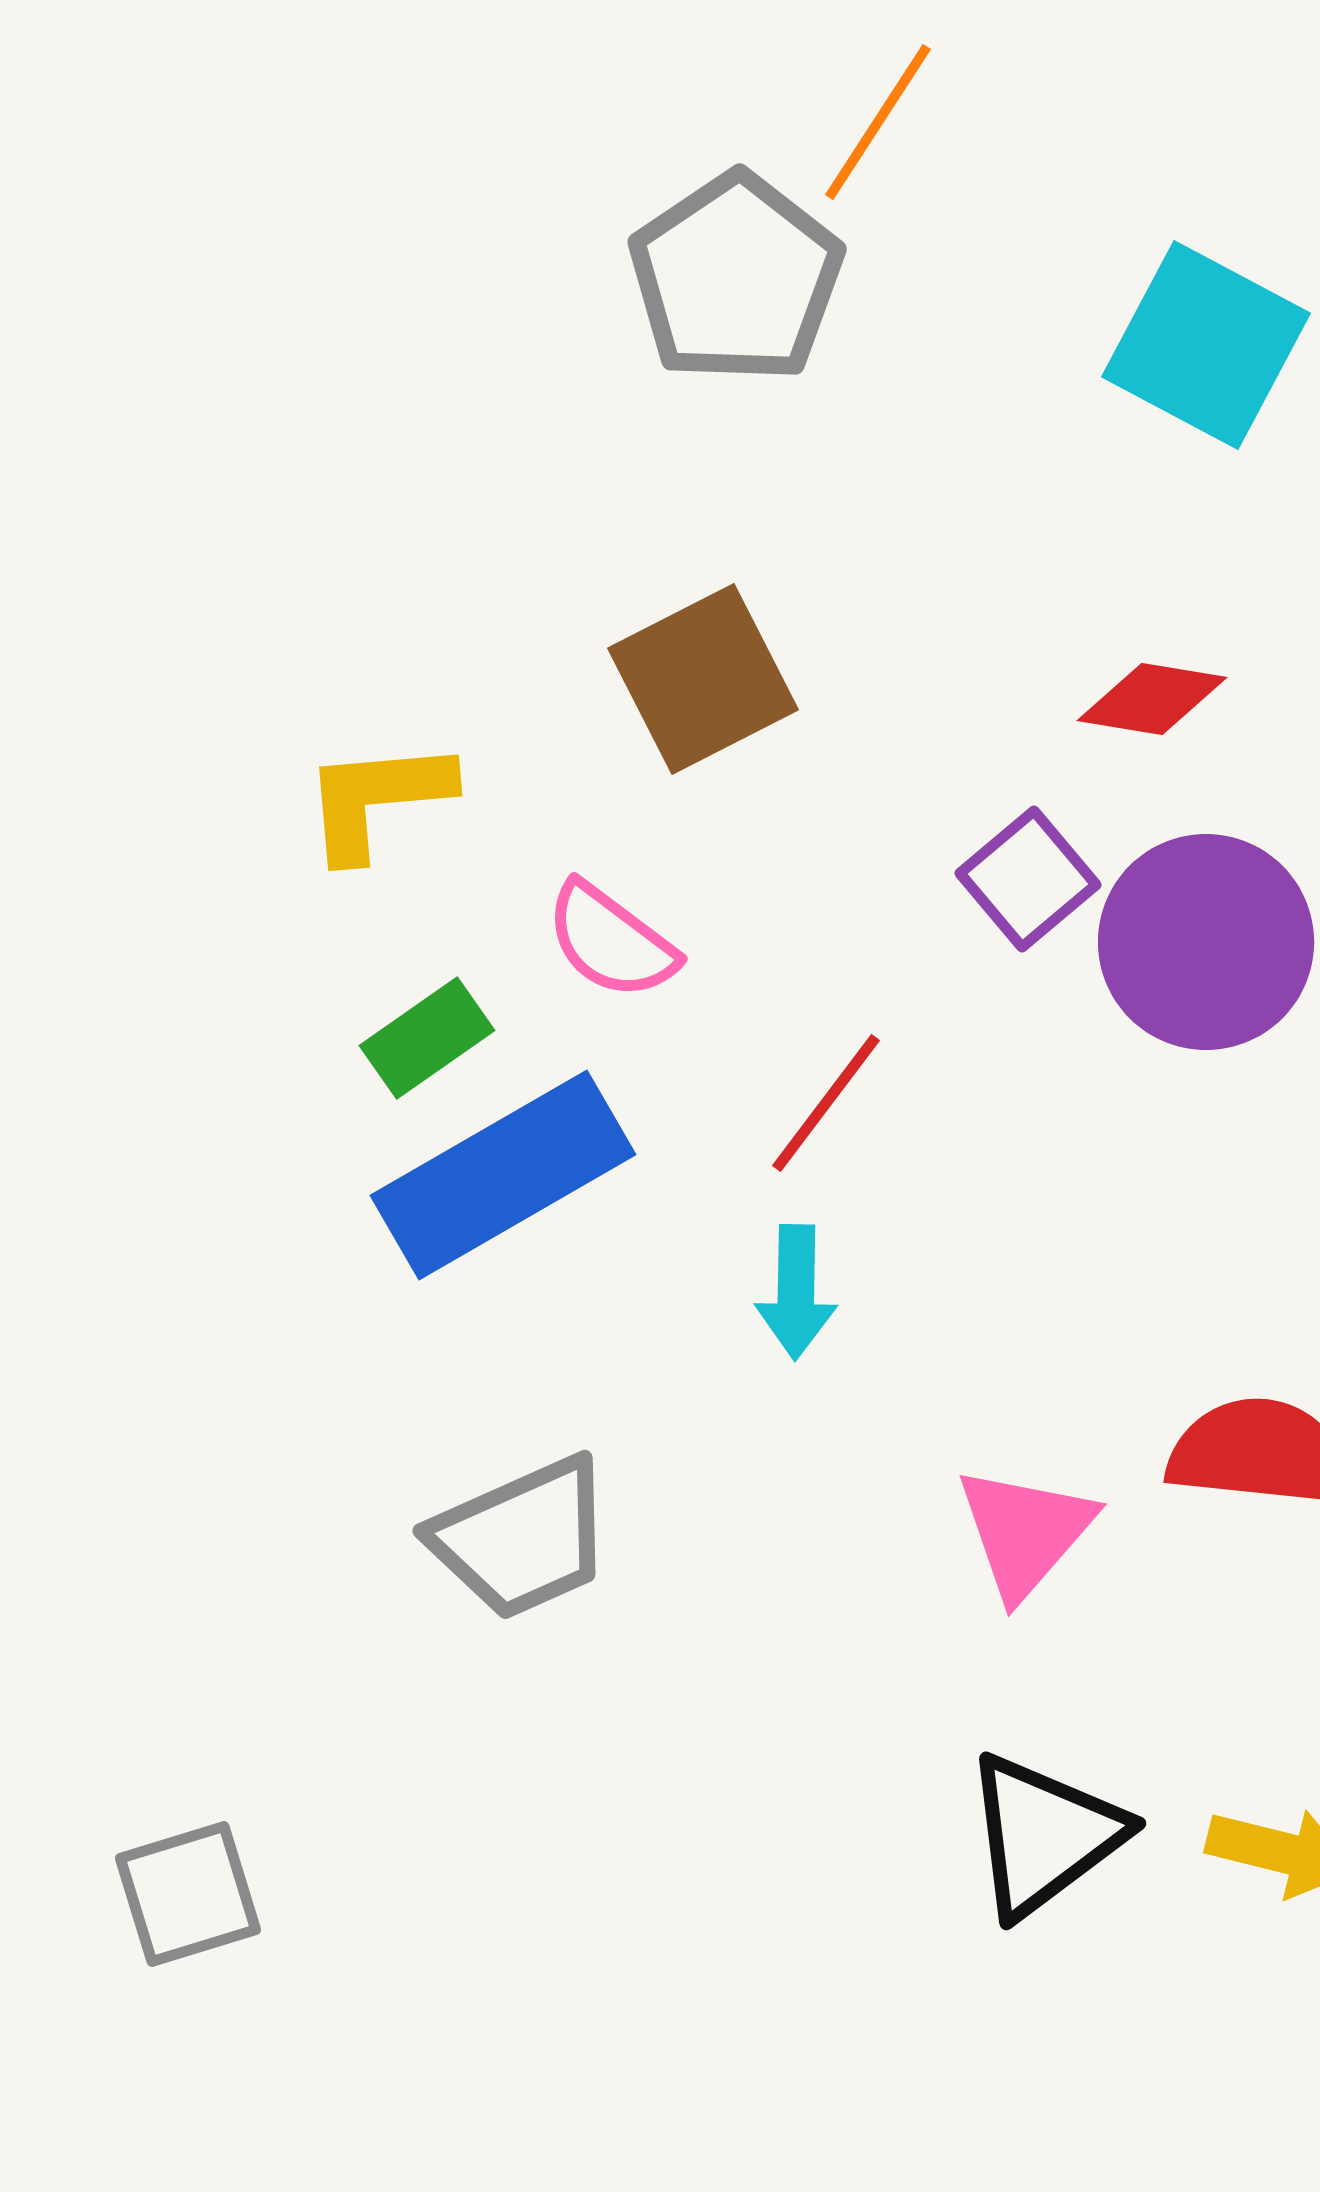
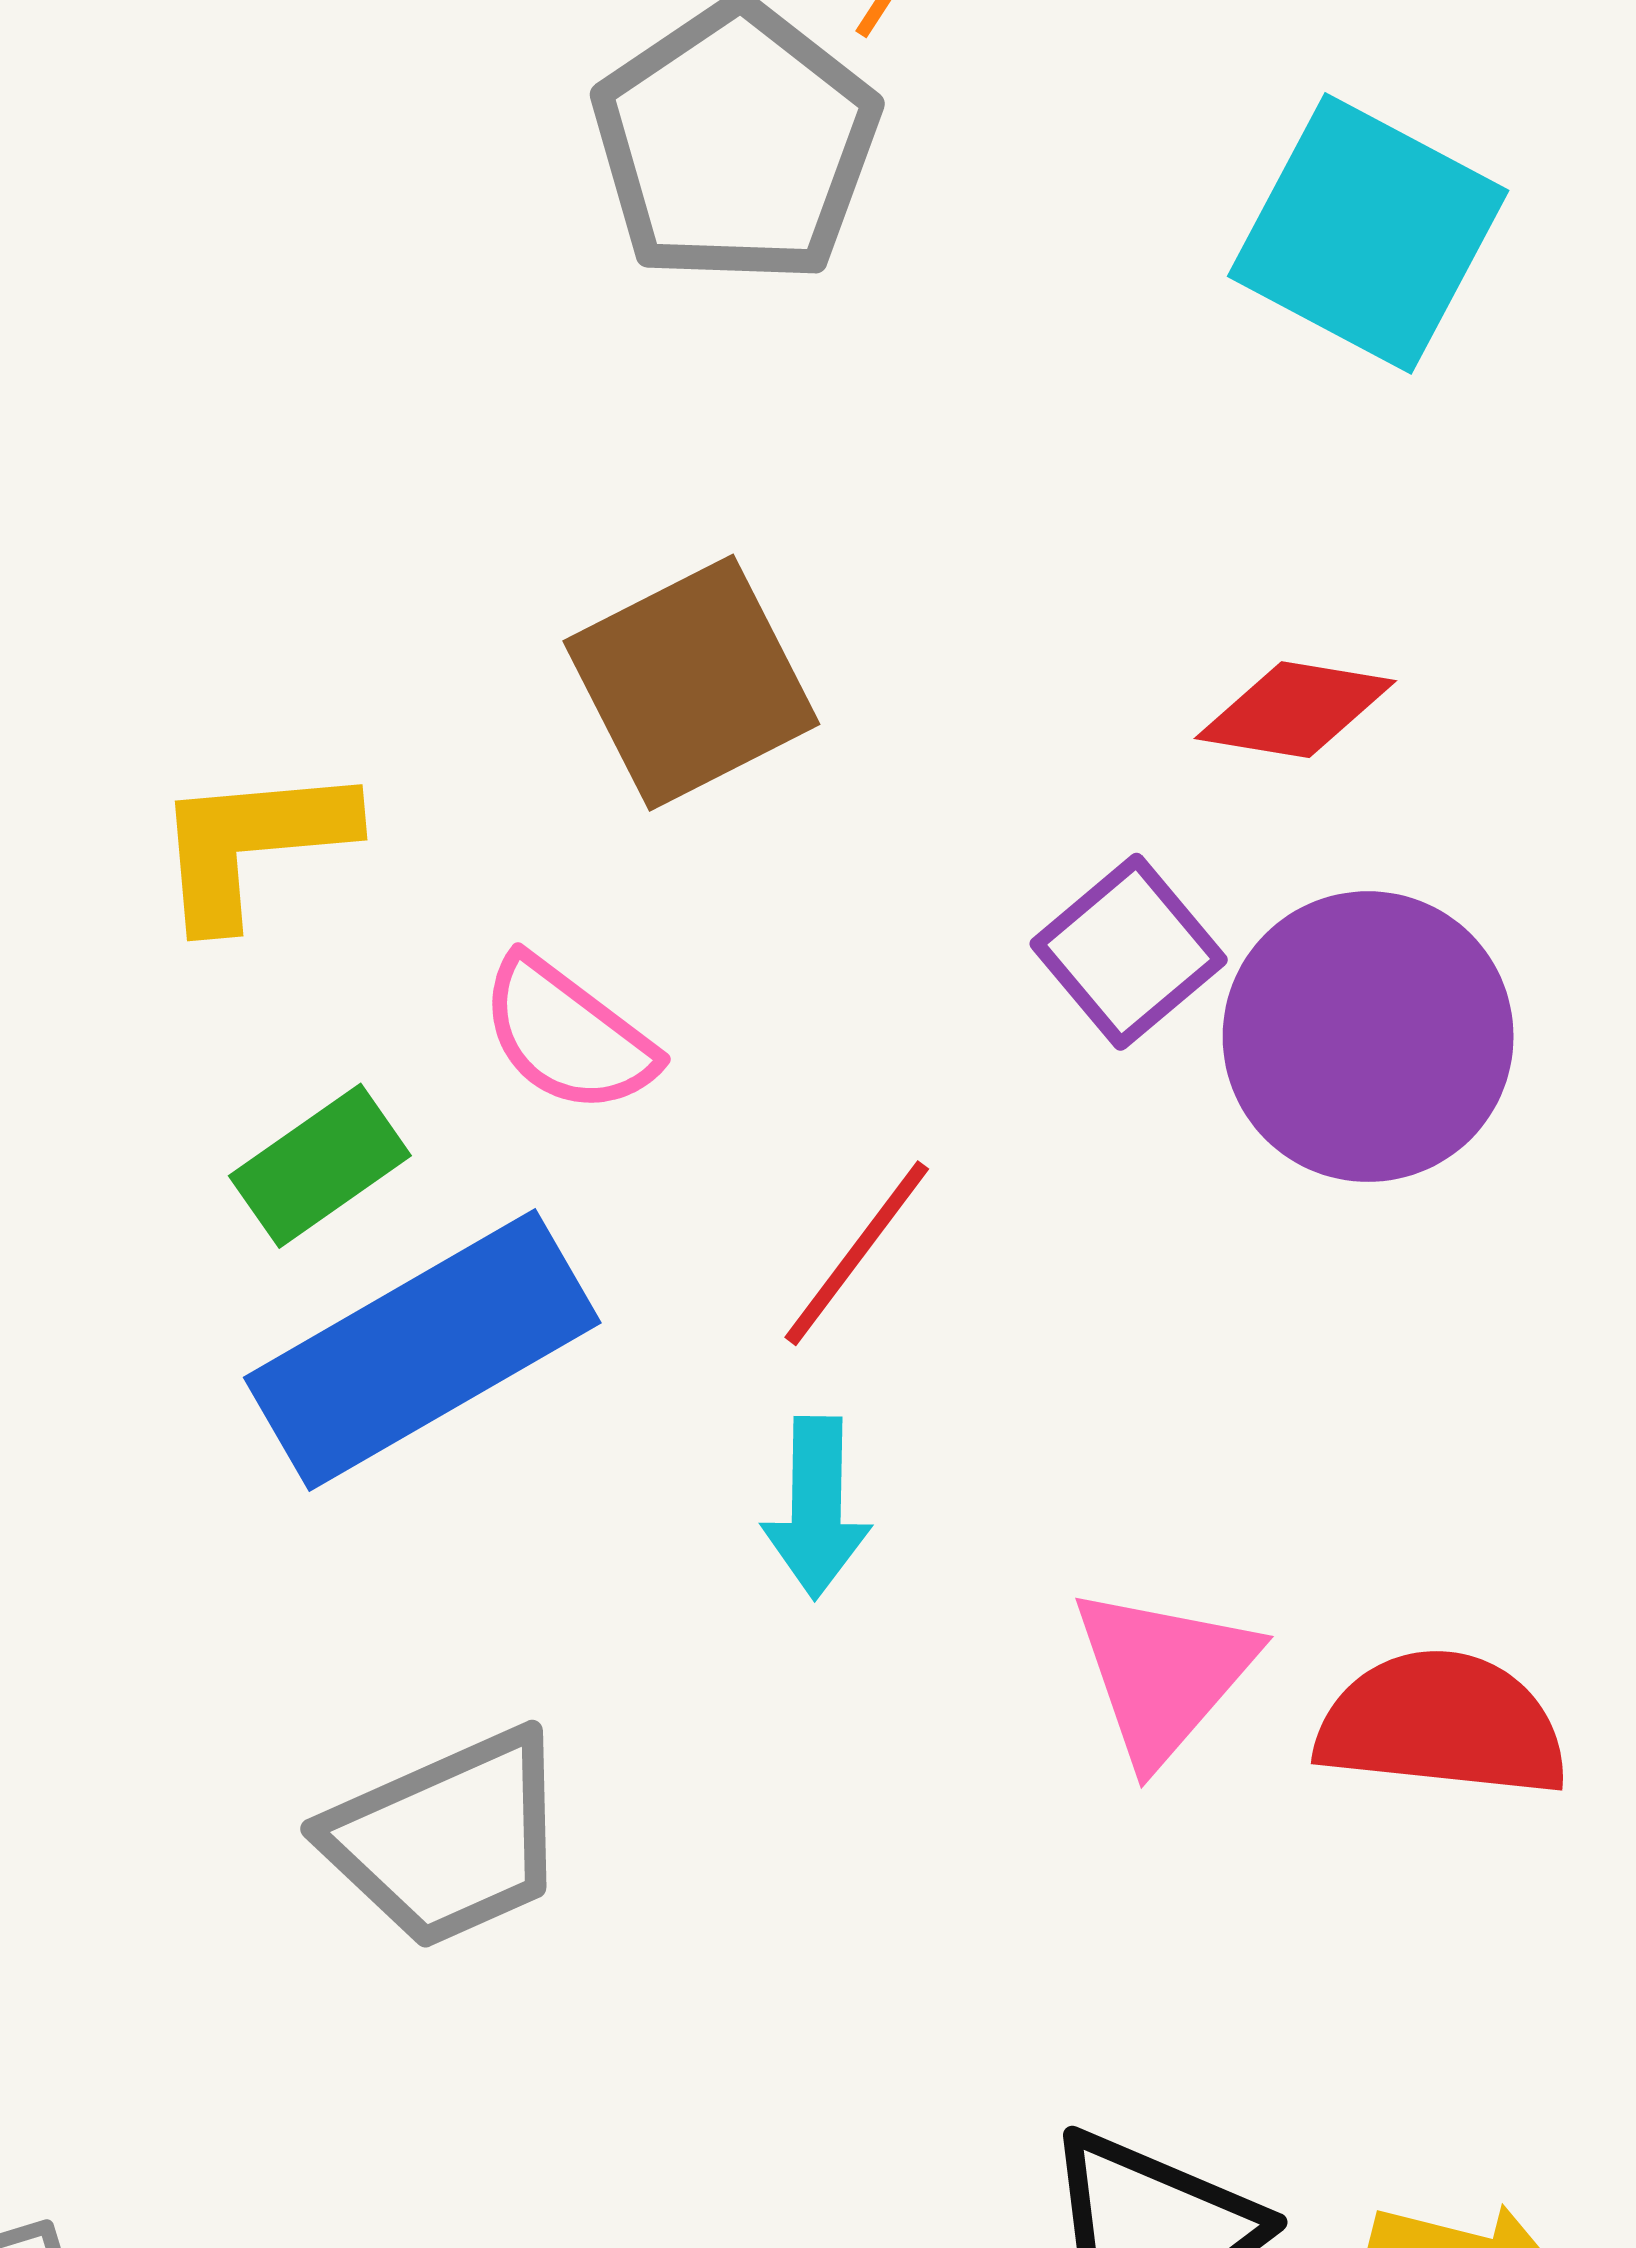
pink triangle: (1025, 1532) -> (1164, 1674), moved

